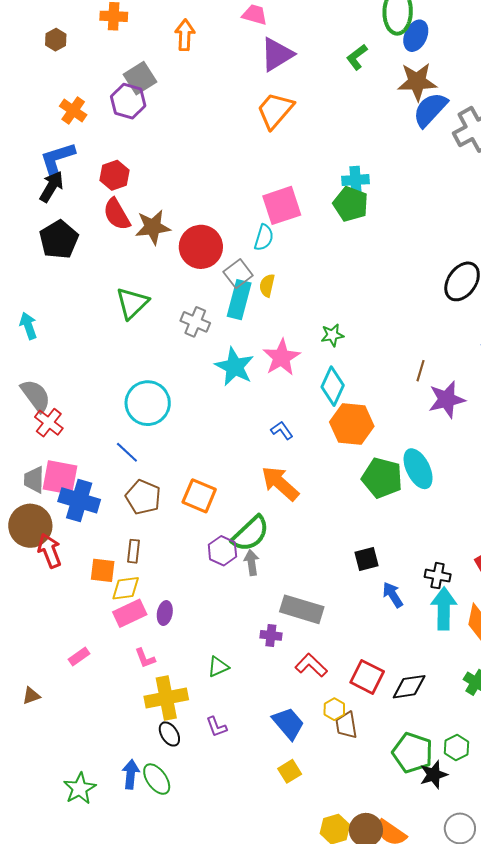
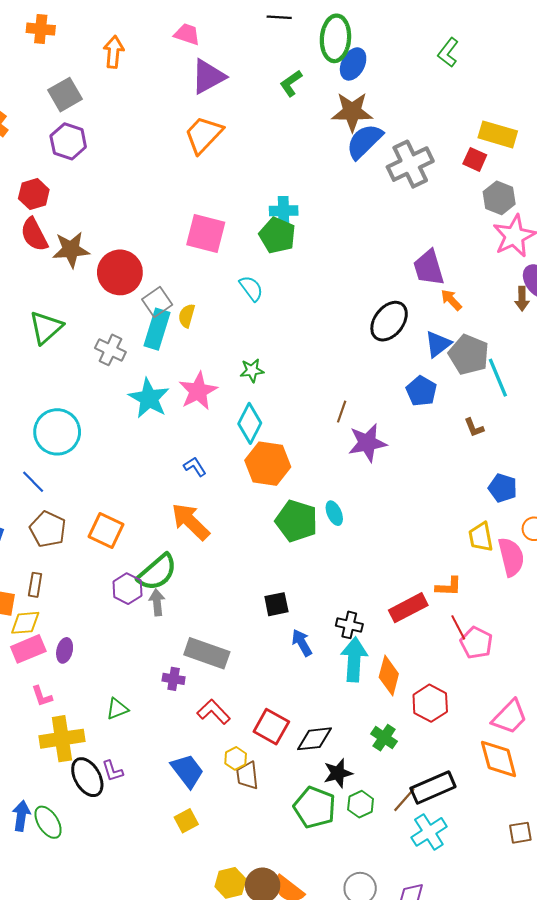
purple hexagon: (128, 101) -> (68, 141), moved
pink square: (282, 205) -> (206, 233), turned 30
cyan semicircle: (264, 237) -> (251, 288), moved, turned -56
cyan ellipse: (418, 469) -> (334, 513), size x0.6
black ellipse: (169, 734) -> (87, 777), moved, size x1.5
black star: (434, 775) -> (338, 773), moved

